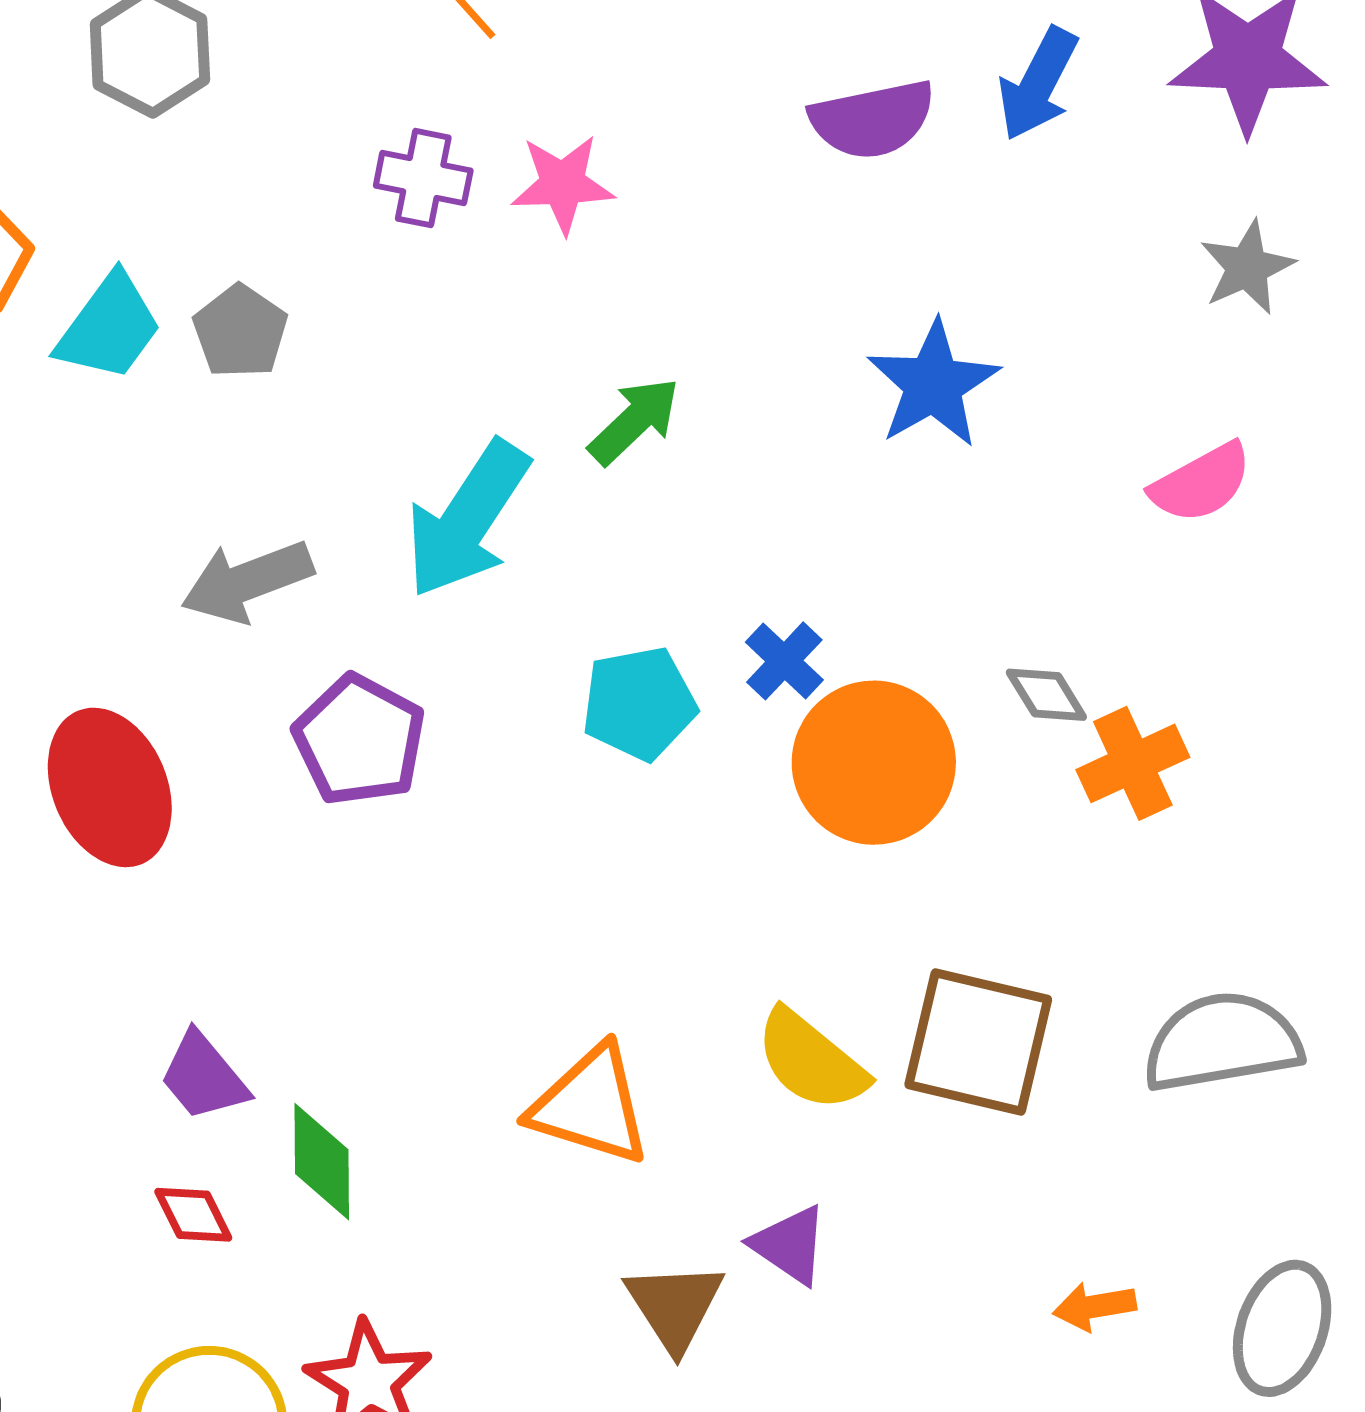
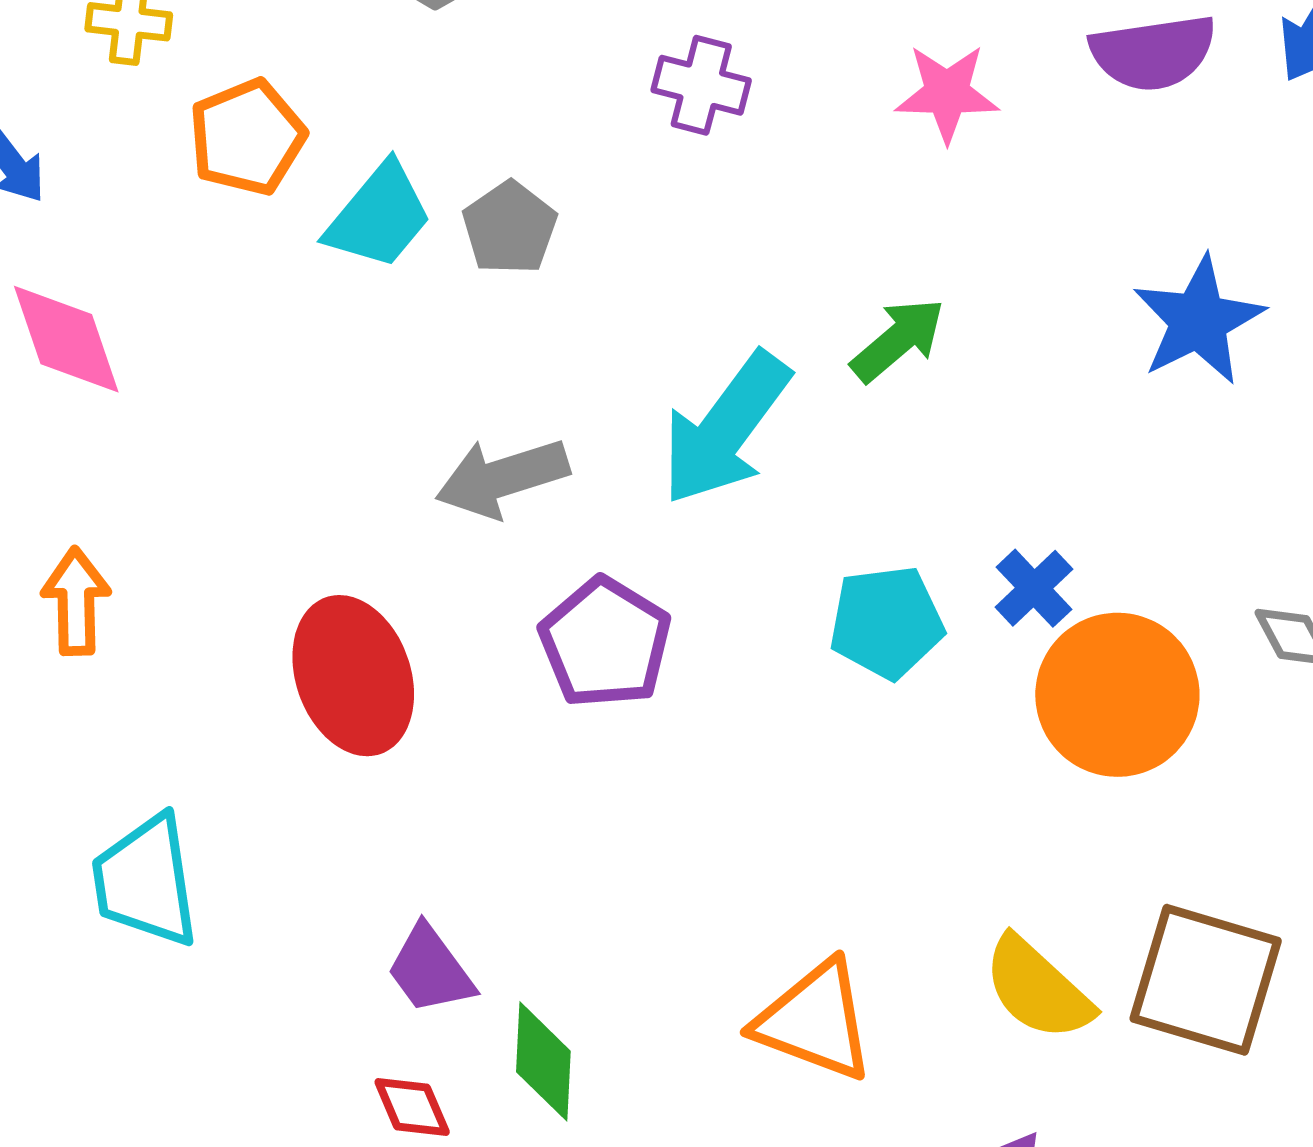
pink star: (563, 184) -> (947, 93), moved

